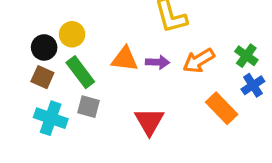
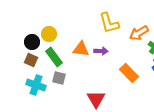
orange arrow: (199, 61) -> (139, 33), moved
orange rectangle: (222, 108) -> (129, 73), moved
red triangle: (149, 121) -> (96, 99), moved

